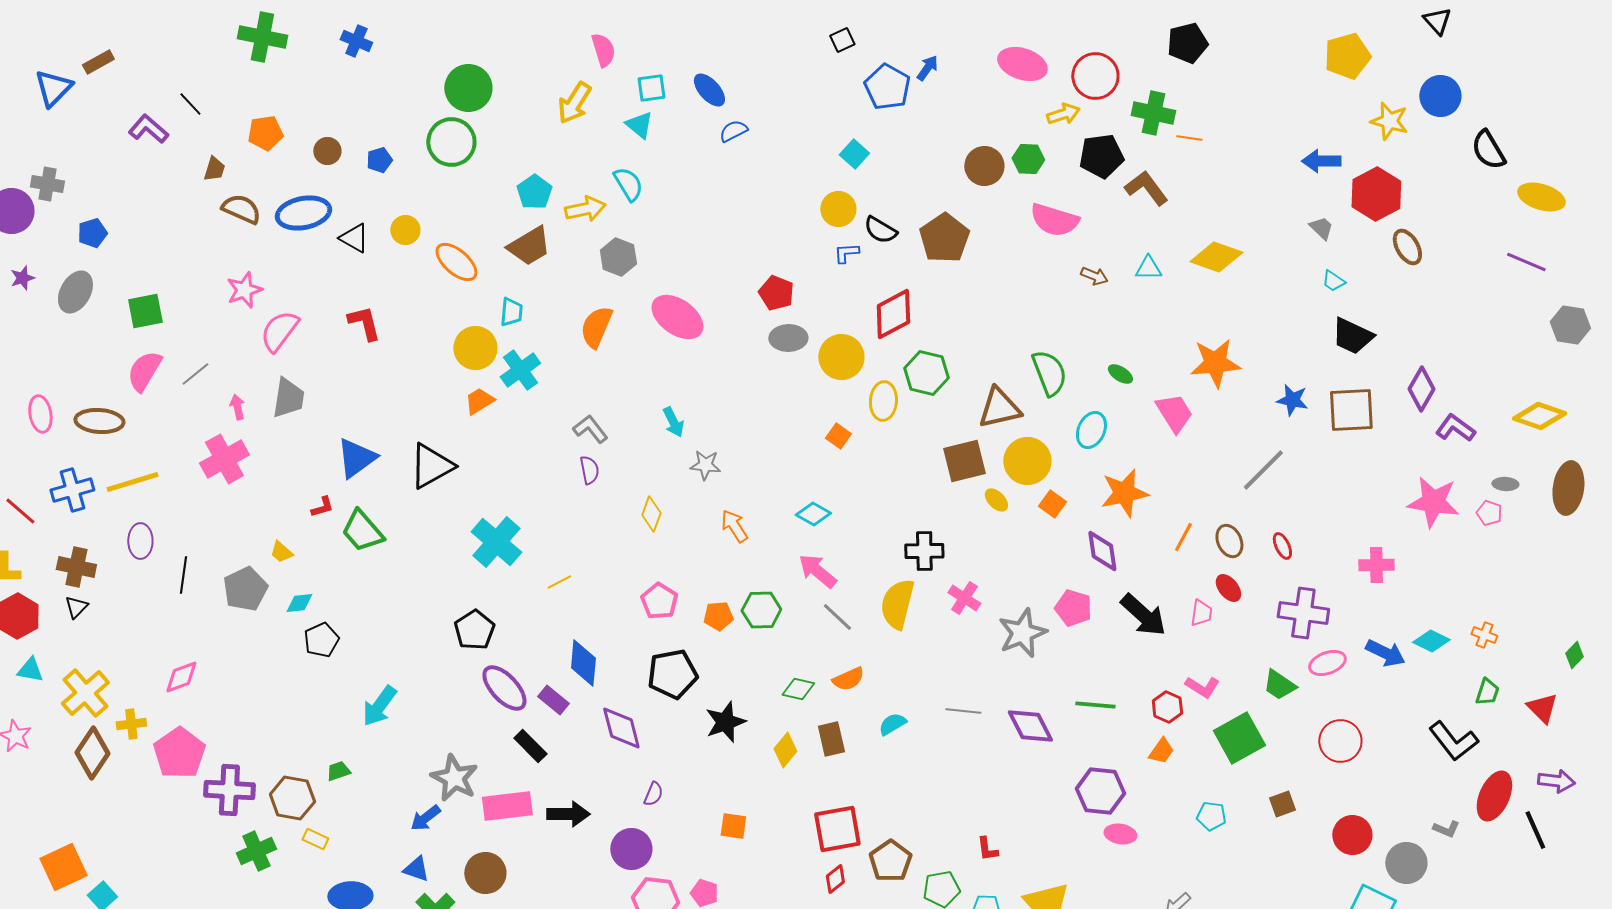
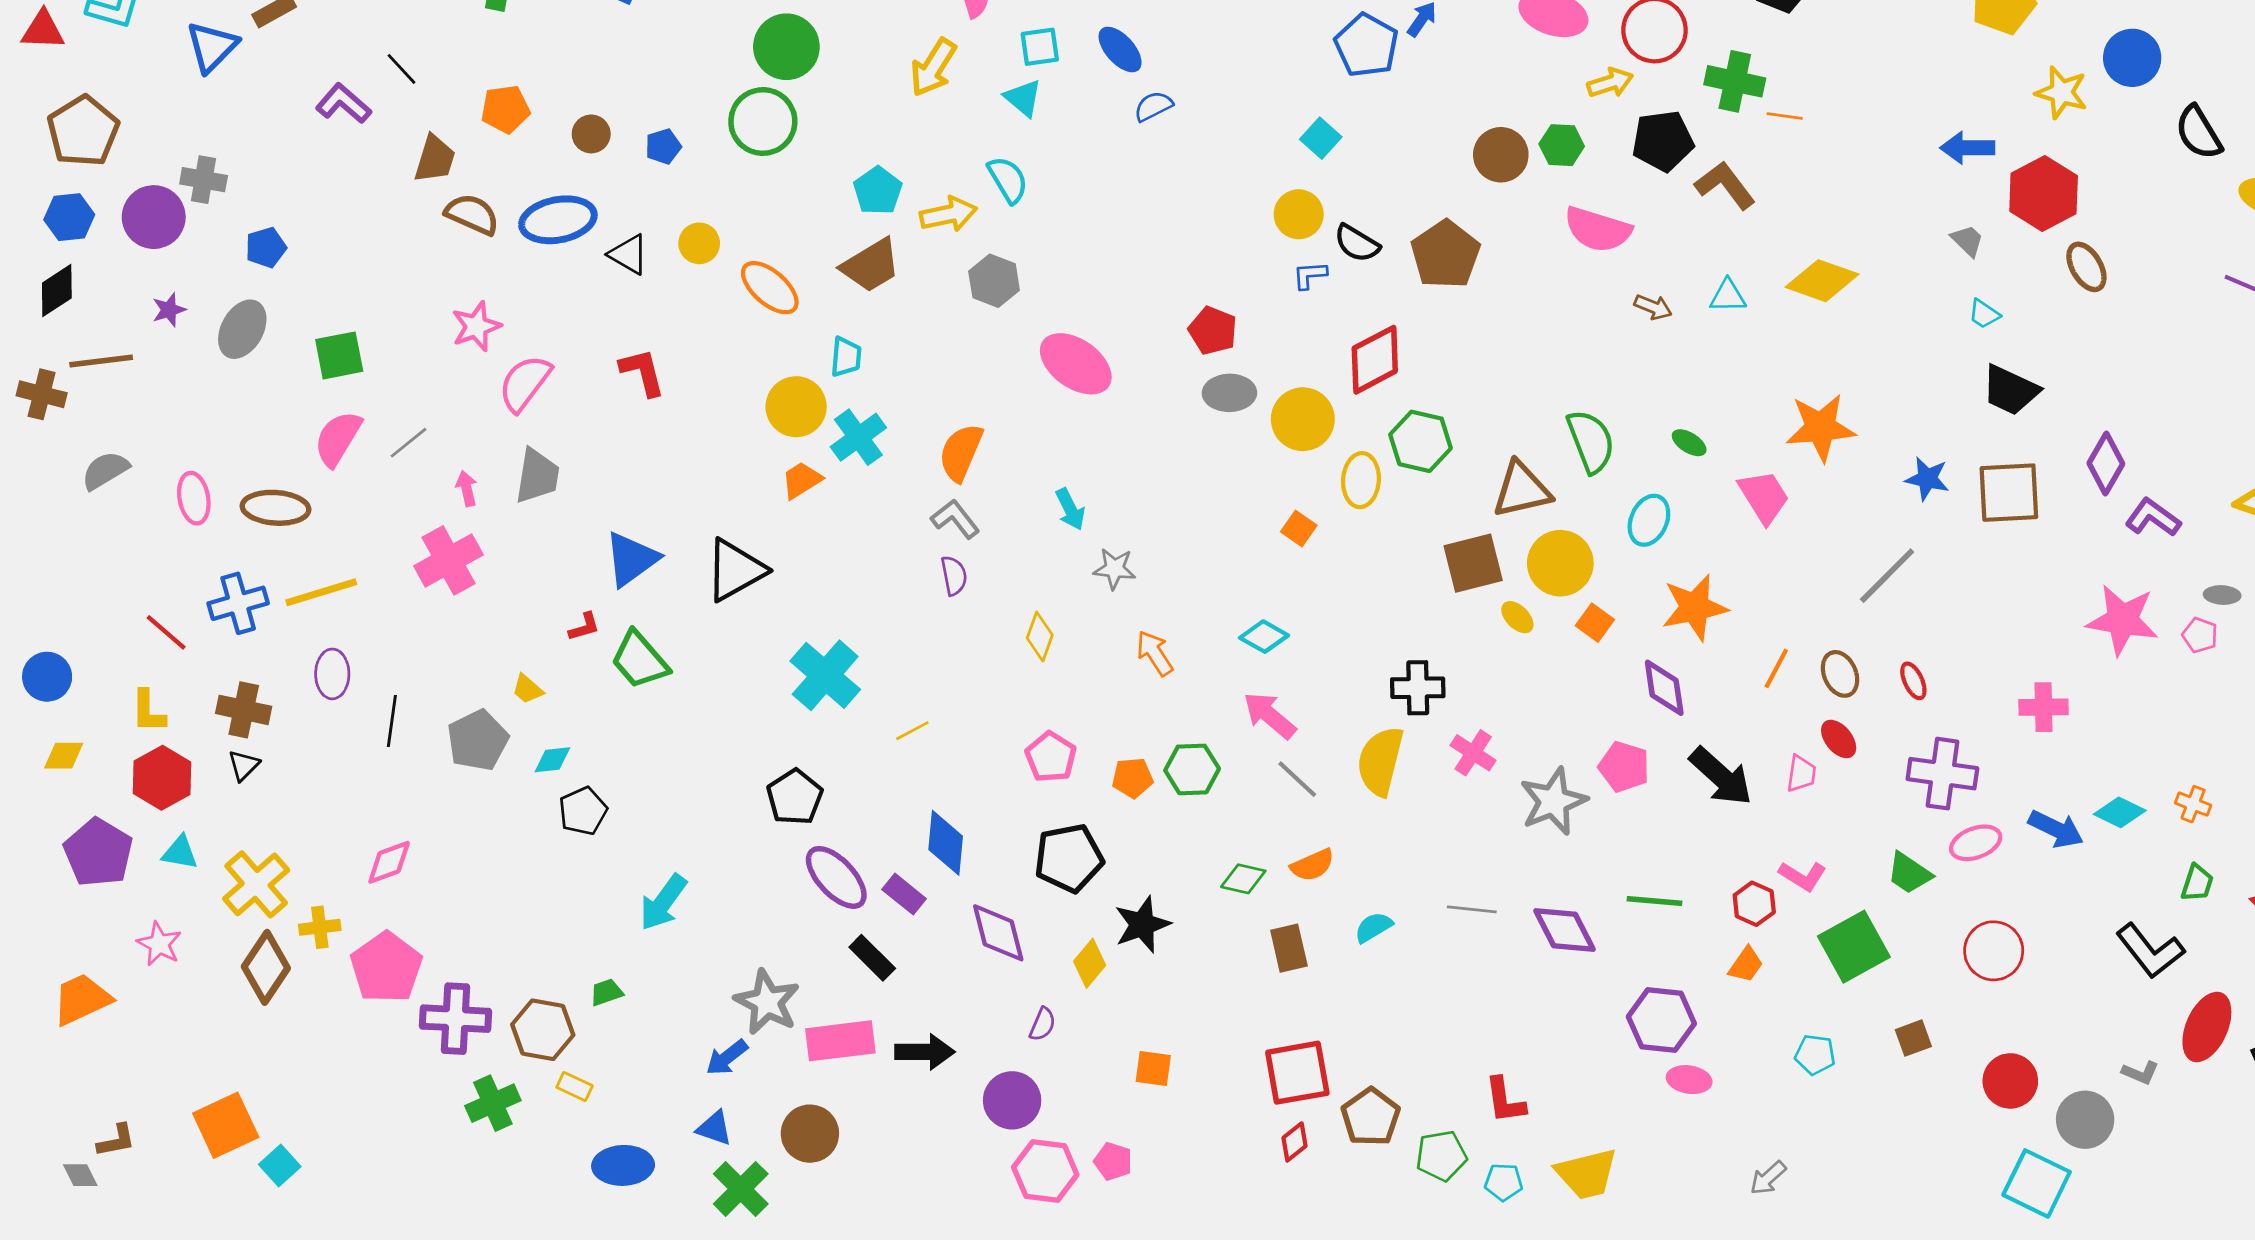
brown trapezoid: (214, 169) -> (435, 159), size x1.4
orange semicircle: (596, 327) -> (961, 452), moved
yellow diamond: (785, 750) -> (1090, 963), moved
red L-shape: (987, 849) -> (1505, 1100), size x1.4

